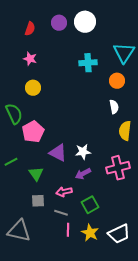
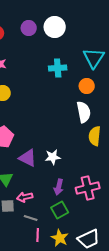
white semicircle: (114, 107) -> (84, 112), size x1.5
pink cross: (118, 168) -> (88, 188), moved
purple arrow: (83, 174) -> (59, 187), moved, turned -49
pink arrow: (64, 192) -> (25, 197), moved

